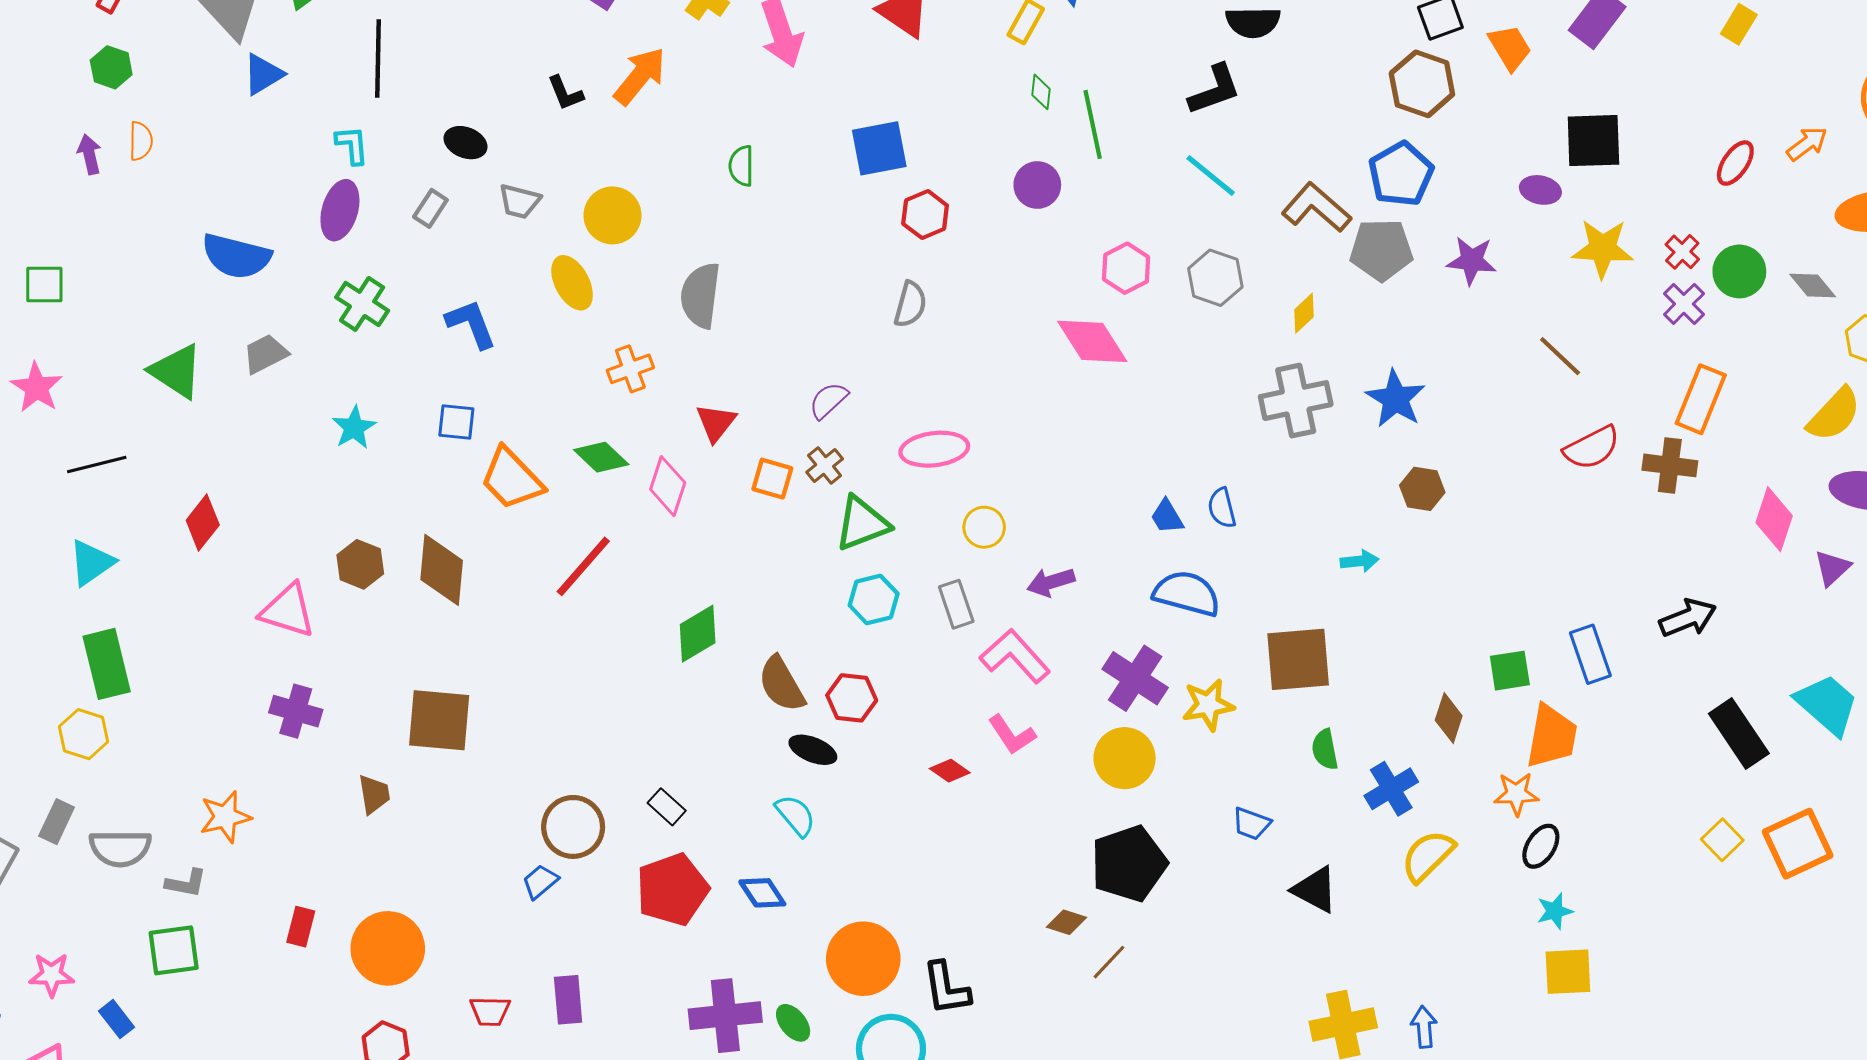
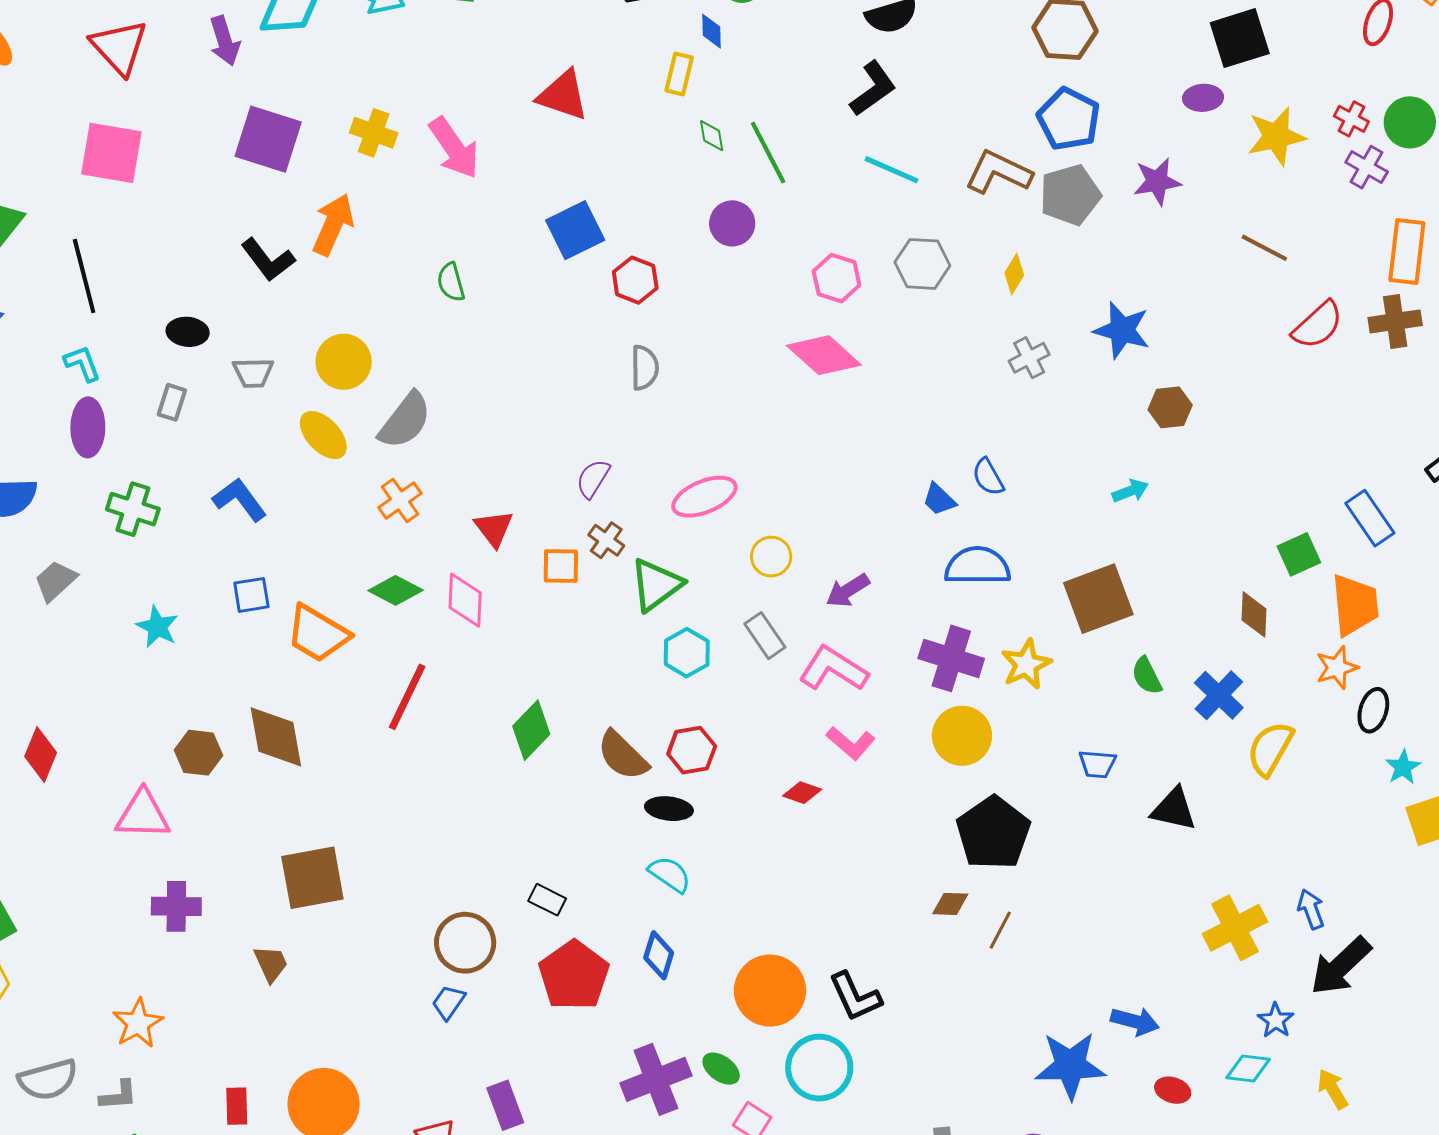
black L-shape: (565, 93) -> (268, 260), size x1.4
gray semicircle: (700, 295) -> (405, 421), moved, turned -134
gray cross: (1296, 401) -> (1029, 358), size x0.6
blue diamond: (762, 893) -> (659, 955), turned 66

